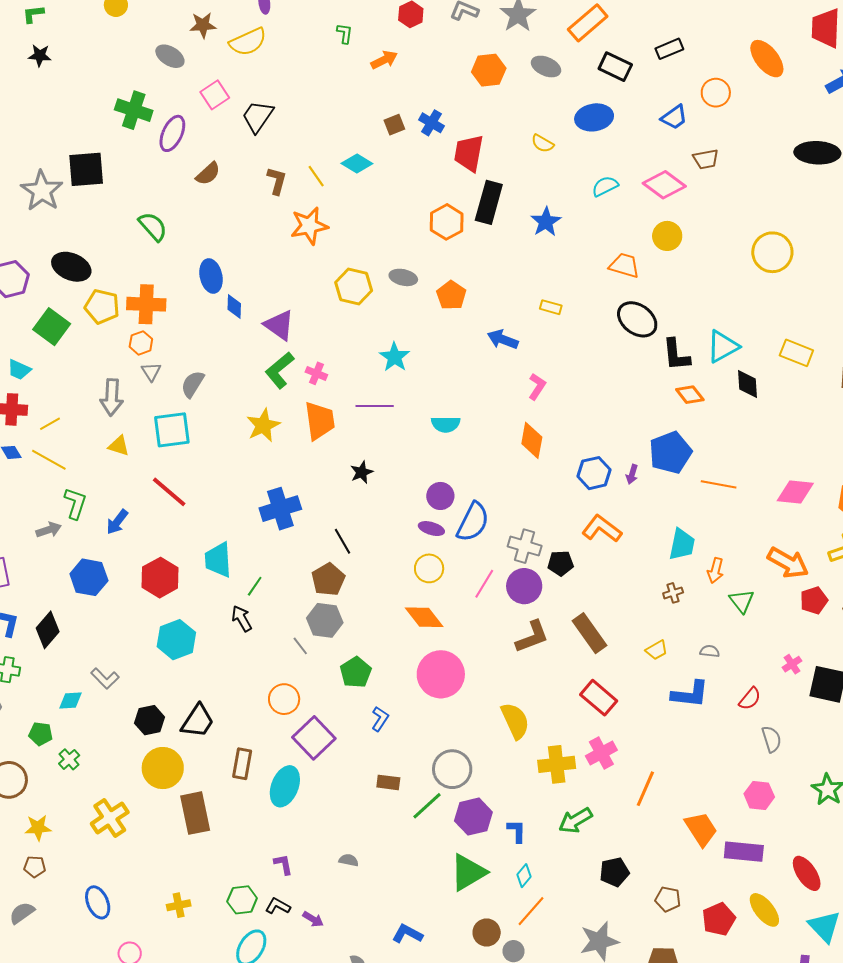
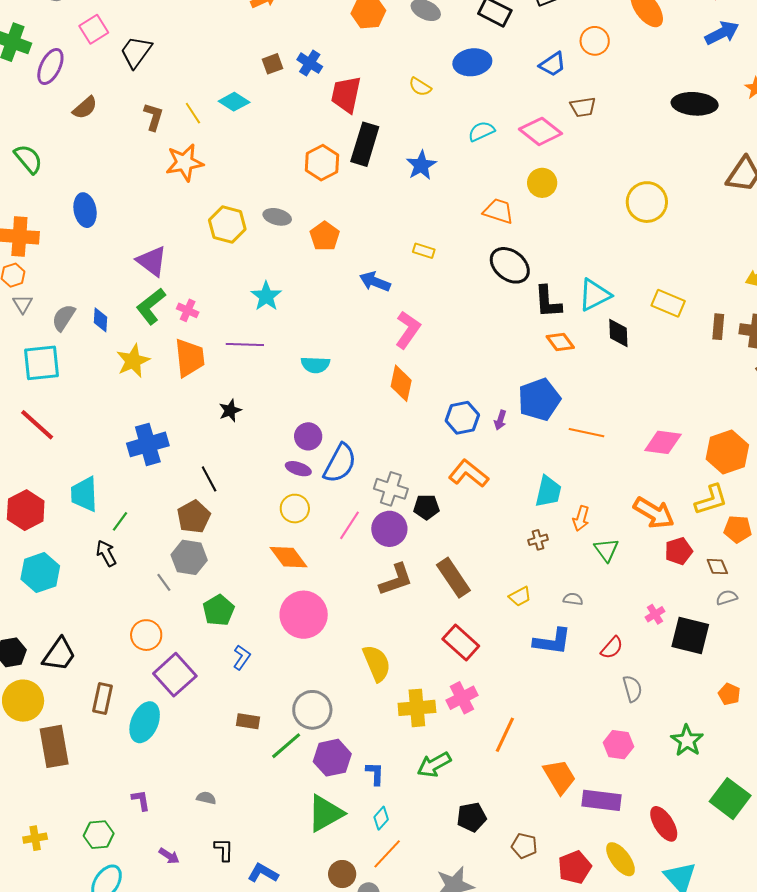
blue diamond: (234, 306) -> (101, 320), moved
pink L-shape: (537, 387) -> (408, 330), size x1.4
black L-shape: (278, 906) -> (224, 850), moved, turned 60

